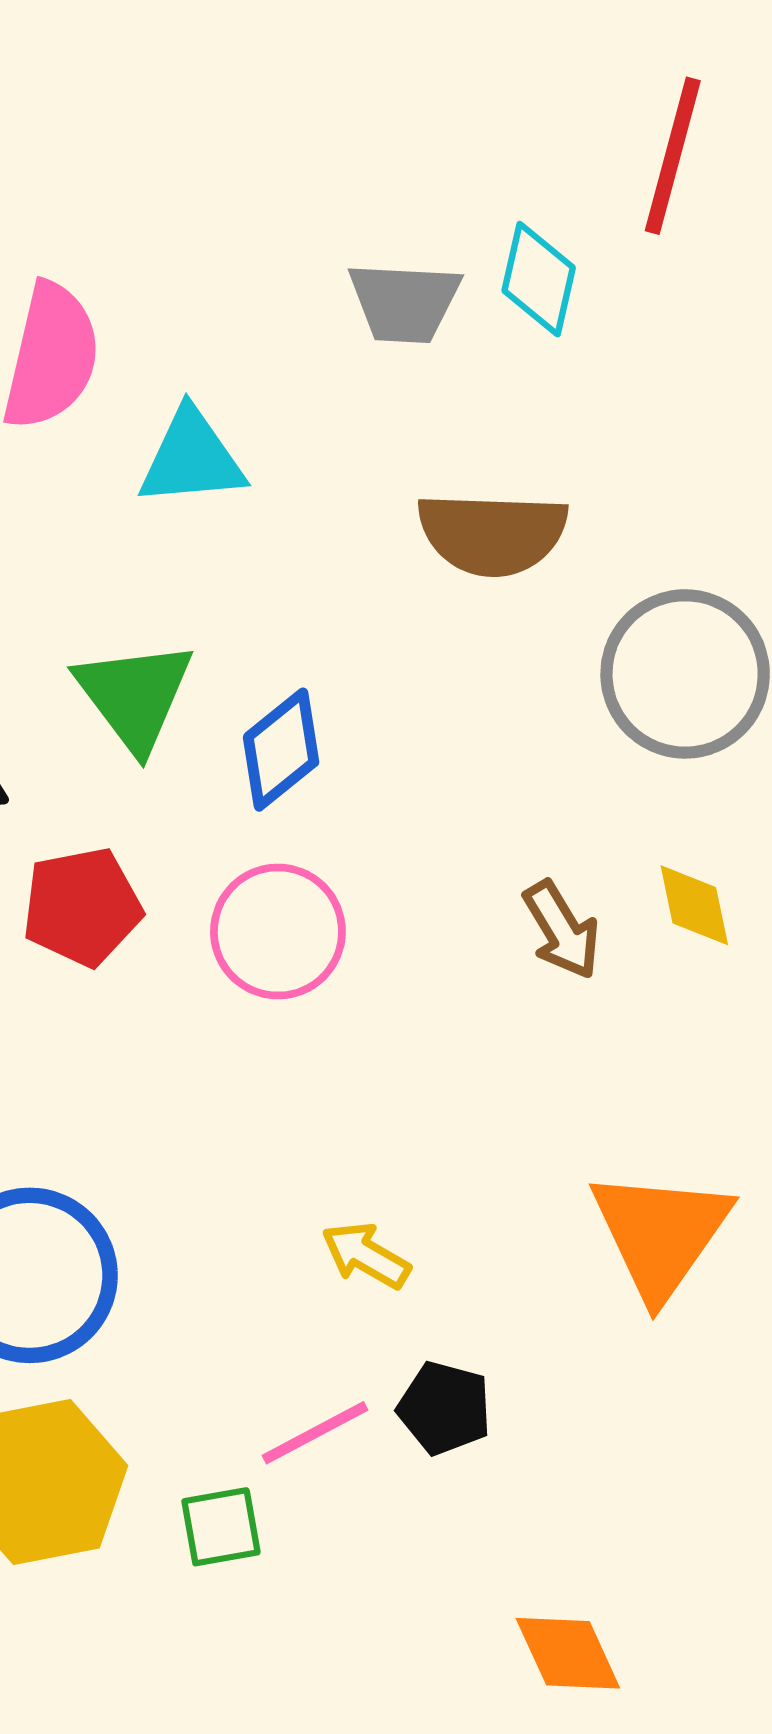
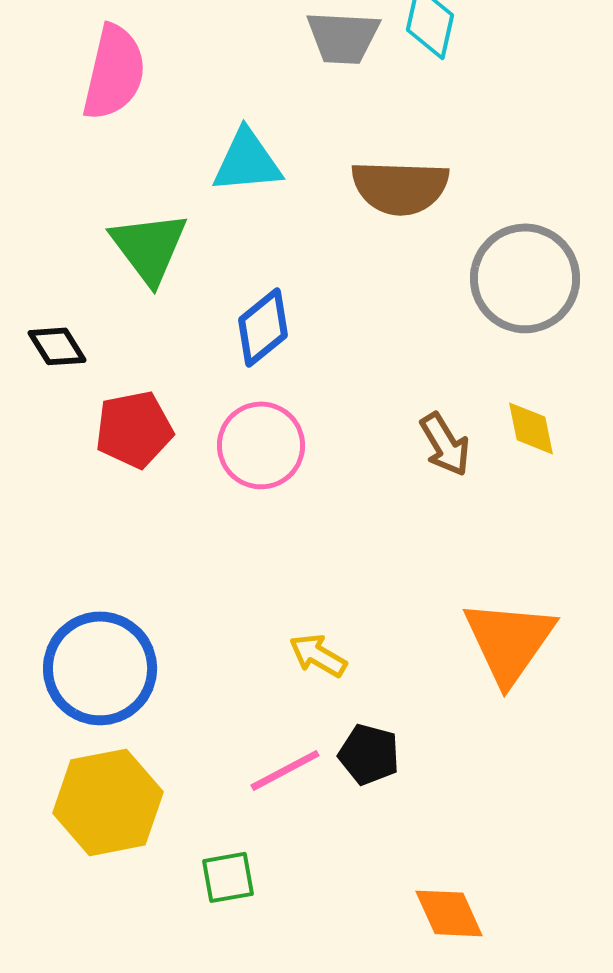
cyan triangle: (192, 458) -> (247, 161), moved
green triangle: (135, 696) -> (149, 247), moved
green square: (221, 1527) -> (228, 877), moved

